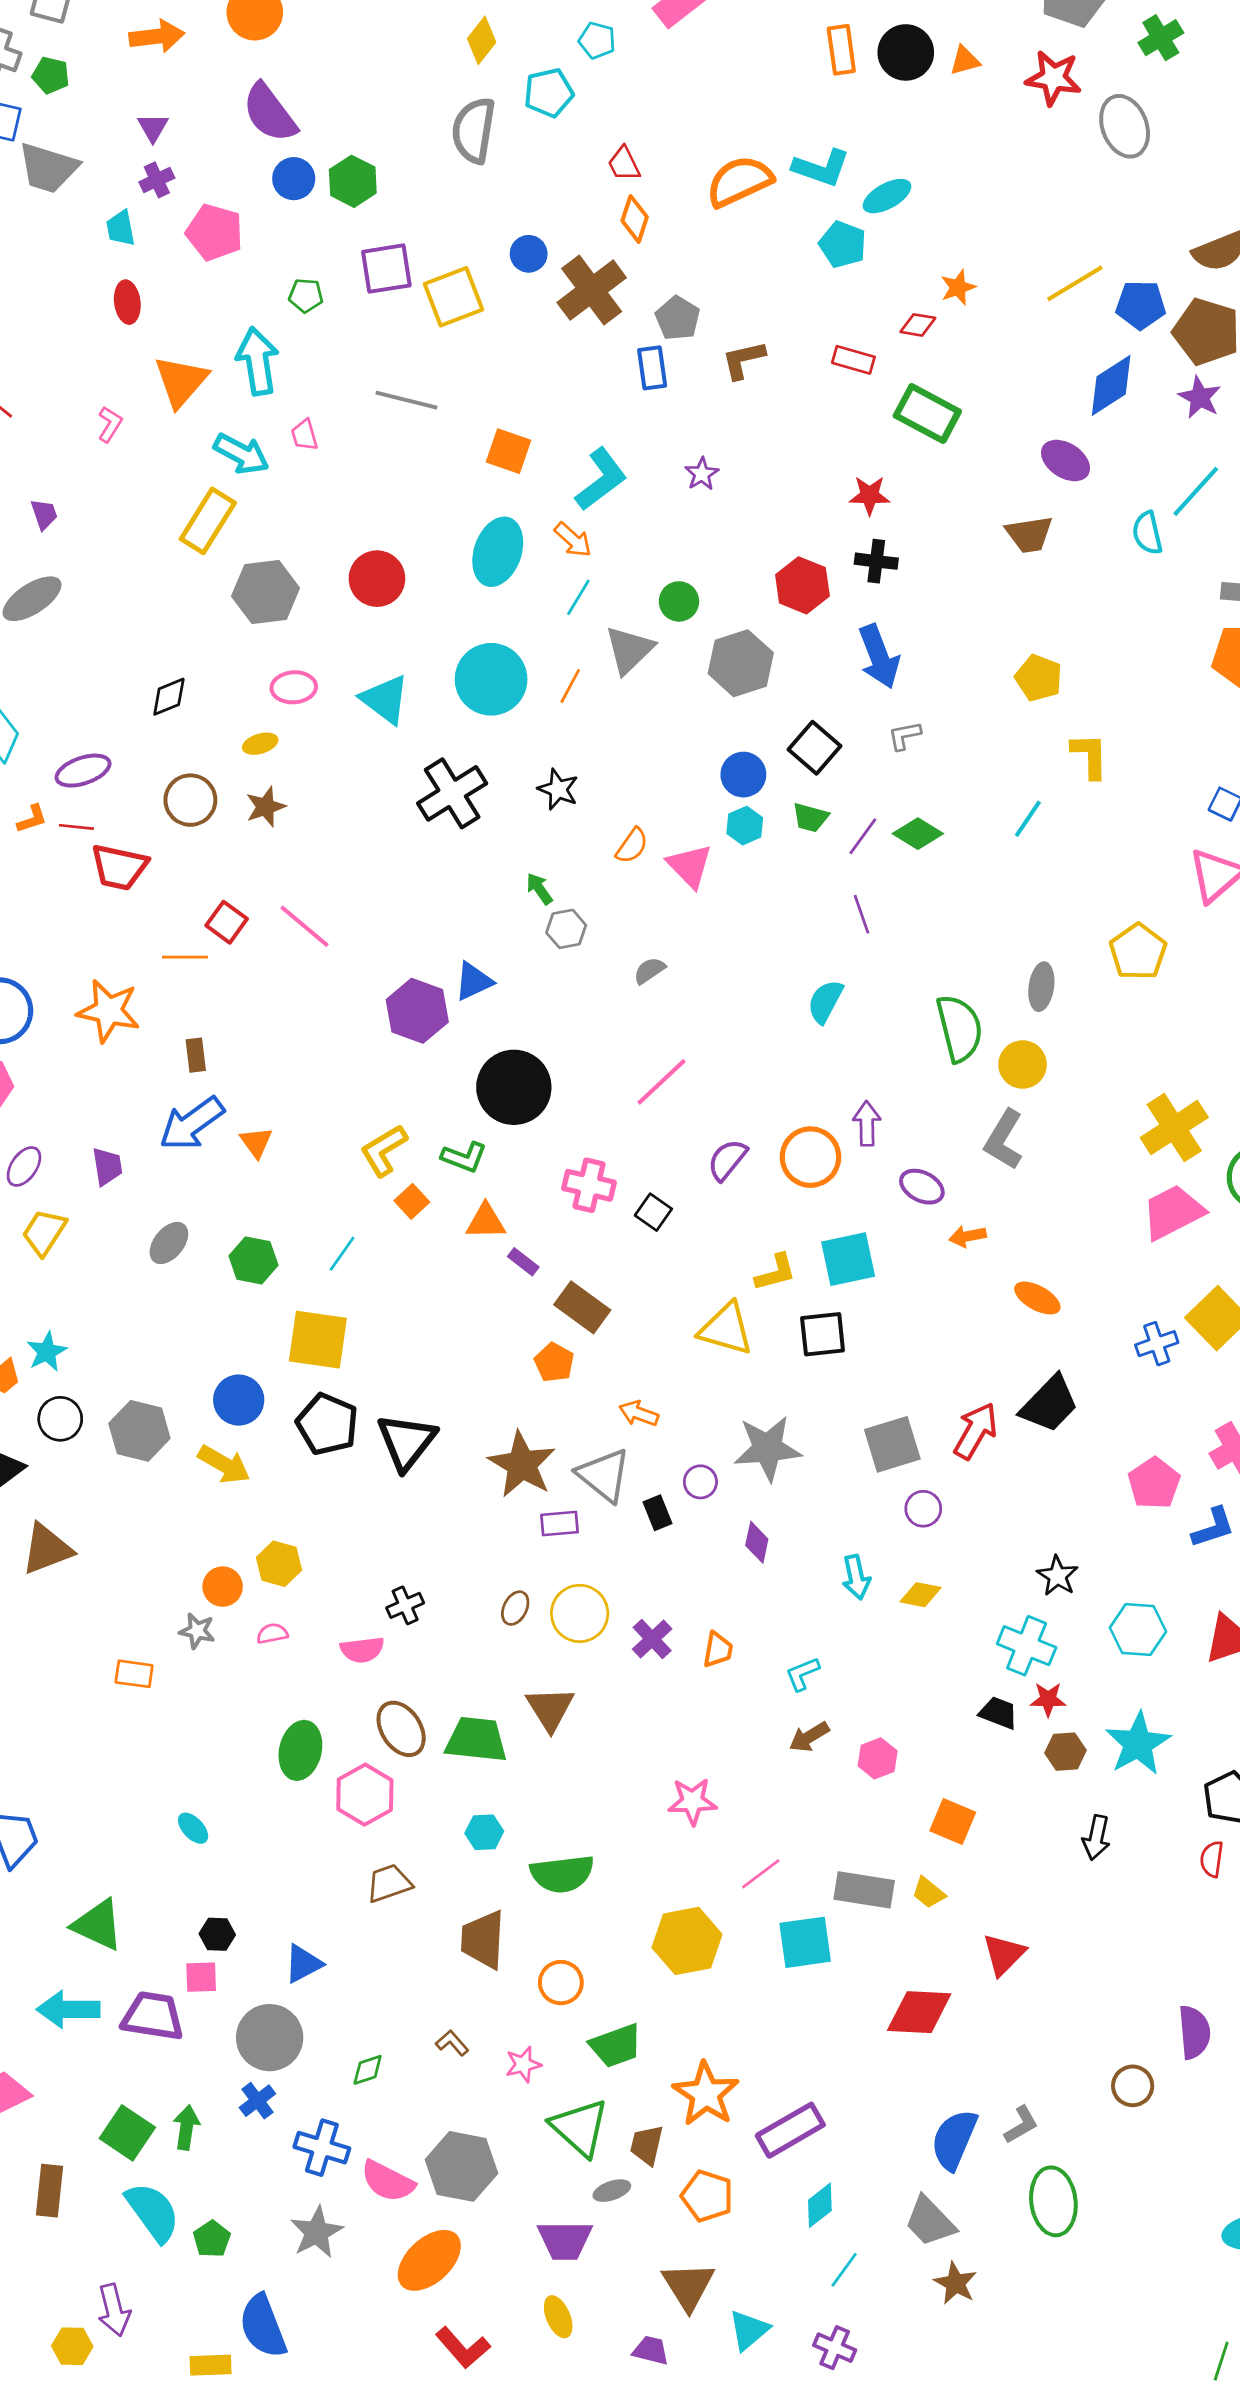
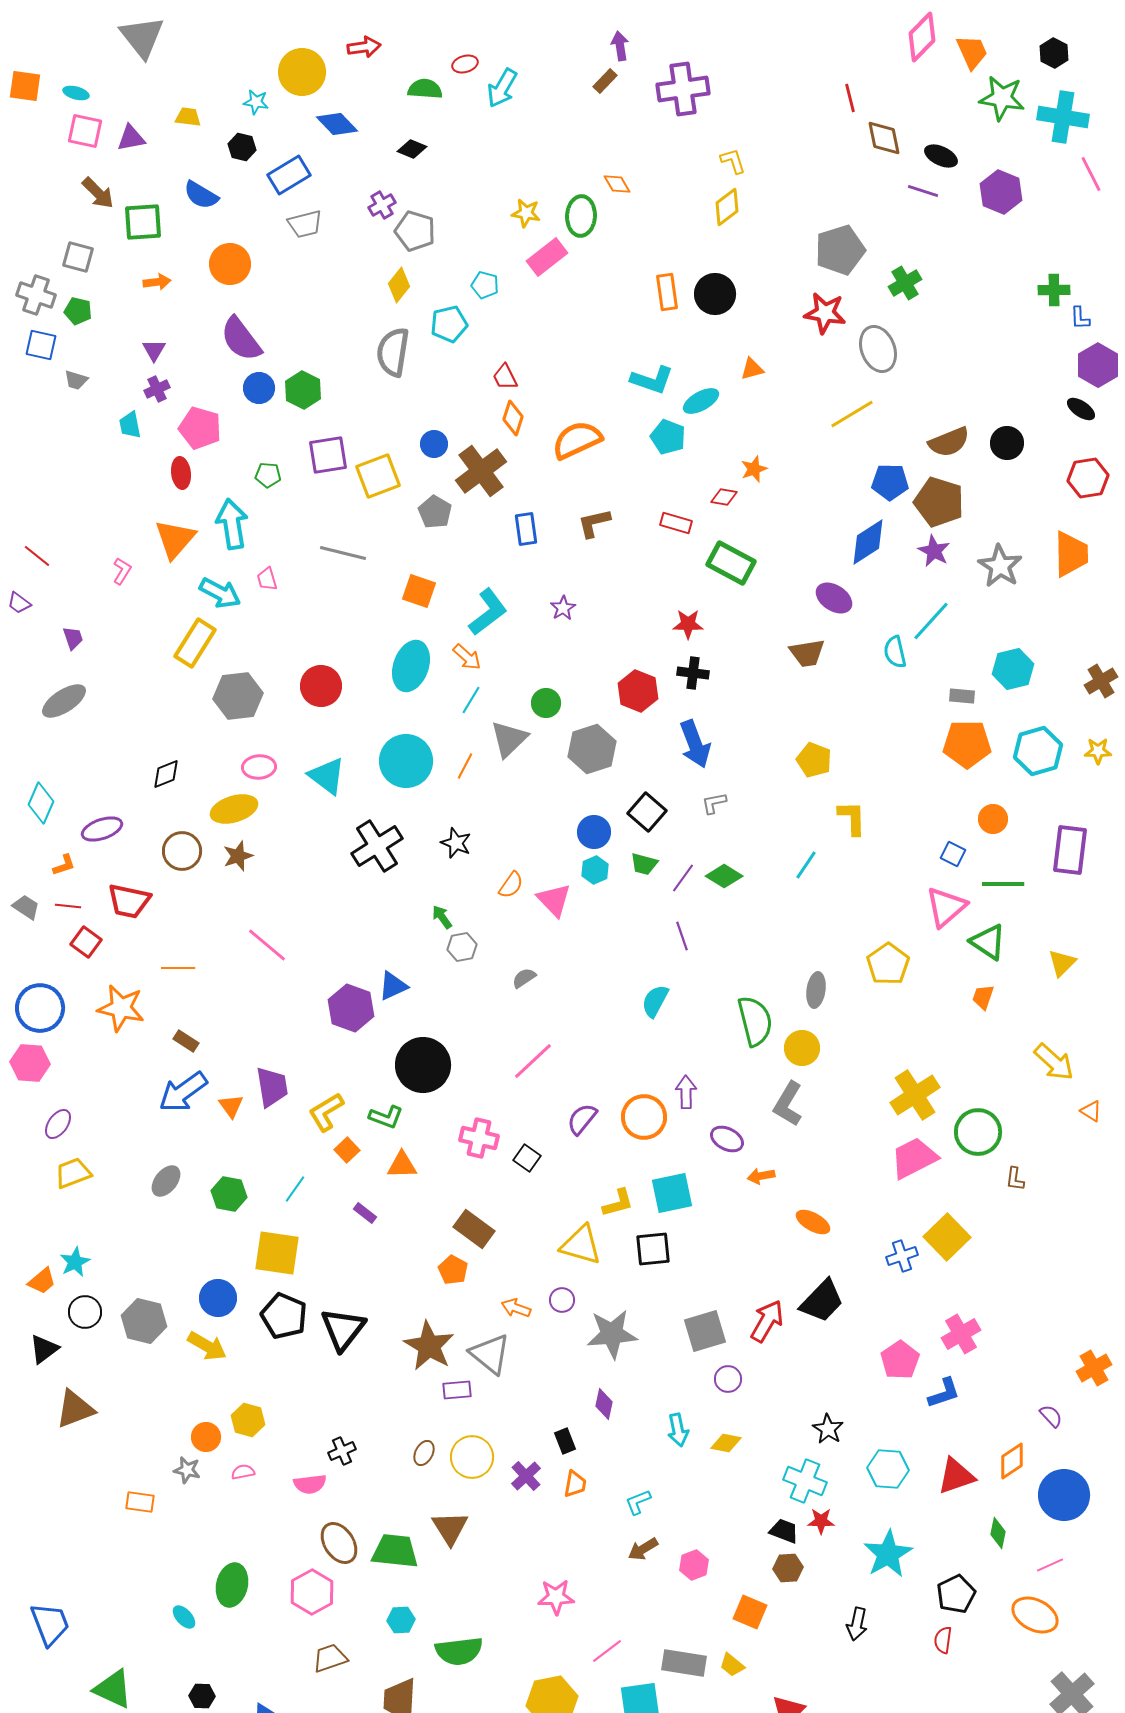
orange arrow: (157, 36) -> (157, 282), size x0.7
orange triangle: (965, 61) -> (752, 369), moved
gray trapezoid: (48, 168) -> (76, 380), size x0.5
orange semicircle: (739, 181) -> (577, 440), moved
yellow line: (1075, 283) -> (852, 414), moved
red ellipse: (127, 302) -> (181, 473), moved
gray pentagon: (678, 318) -> (435, 512), moved
yellow ellipse: (260, 744) -> (234, 809), size x1.8
red line: (76, 827) -> (68, 906), moved
red square: (227, 922) -> (86, 942), moved
brown rectangle: (196, 1055) -> (186, 1041), turned -50
purple trapezoid: (107, 1166) -> (272, 1087), moved, size x1.4
yellow trapezoid: (44, 1232) -> (73, 1173), turned 36
purple rectangle: (523, 1262) -> (365, 1213), moved
purple circle: (700, 1482) -> (562, 1300), moved
black rectangle: (657, 1513) -> (565, 1441), moved
green ellipse: (300, 1750) -> (232, 1585), moved
brown hexagon: (1066, 1752) -> (788, 1568), moved

